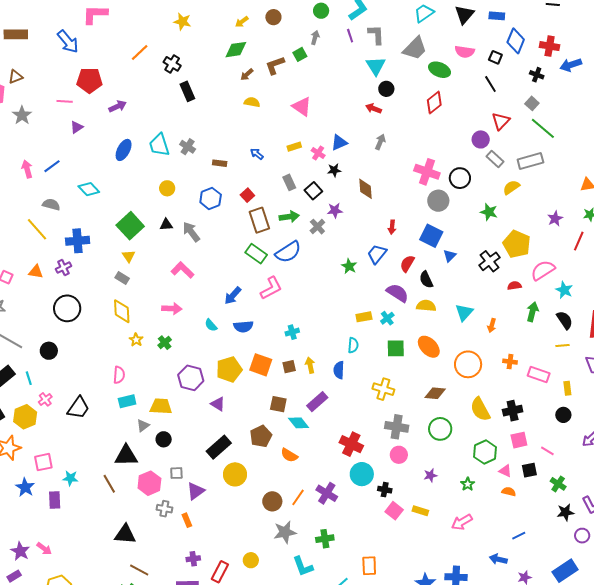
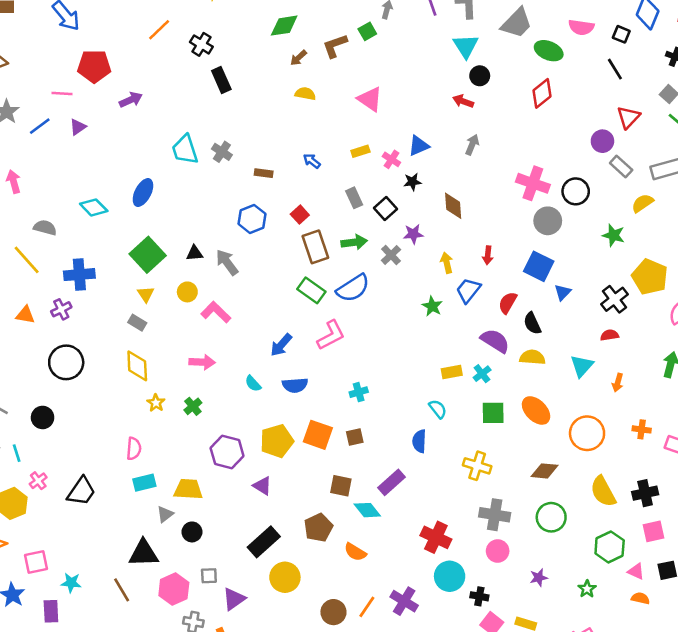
blue ellipse: (124, 150) -> (143, 193), moved
blue line: (52, 166) -> (40, 126), moved
yellow circle: (167, 188) -> (187, 292), moved
red semicircle: (514, 286) -> (610, 335), moved
cyan semicircle: (353, 345) -> (438, 409), turned -42
yellow arrow: (310, 365) -> (447, 263), moved

